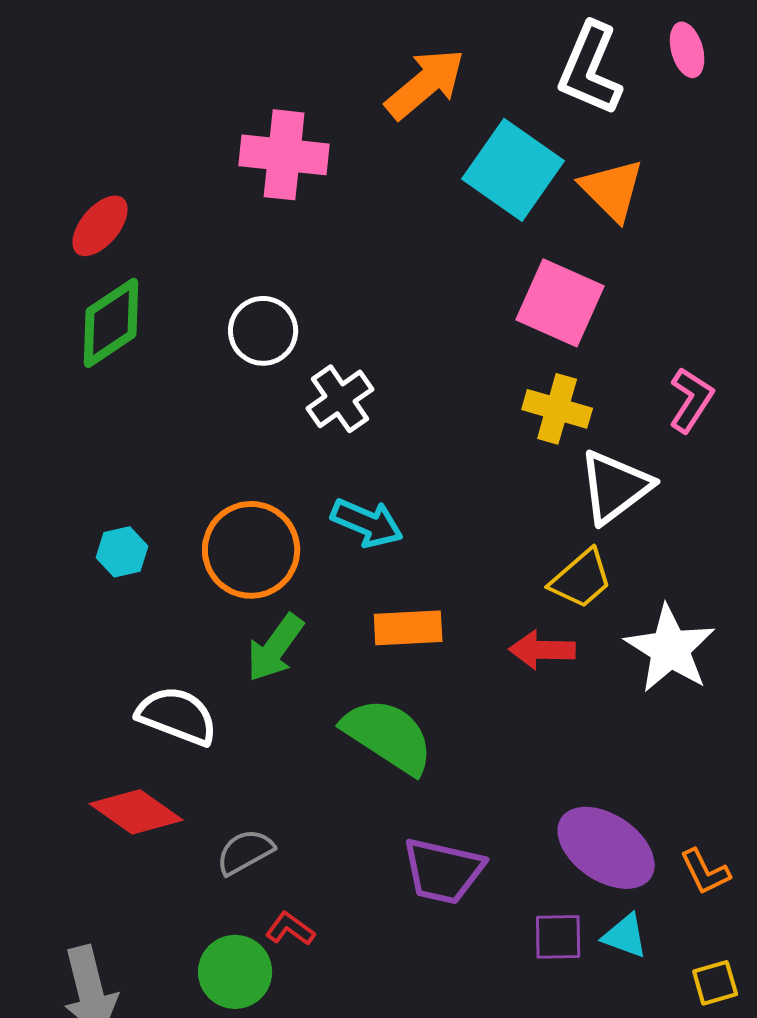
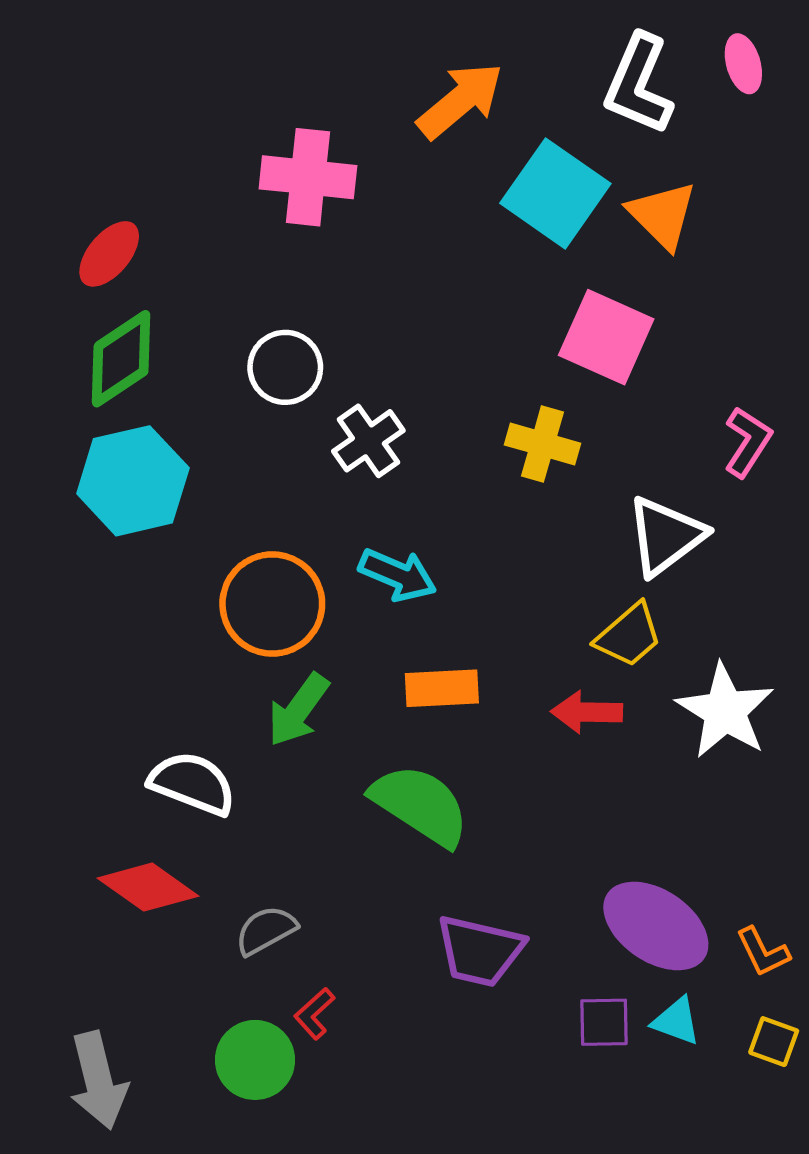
yellow cross: (557, 409) -> (542, 444), moved
cyan hexagon: (122, 552) -> (133, 481), moved, size x2.0
red L-shape: (290, 929) -> (314, 1014), turned -78
yellow square: (715, 983) -> (774, 1042), moved, turned 36

